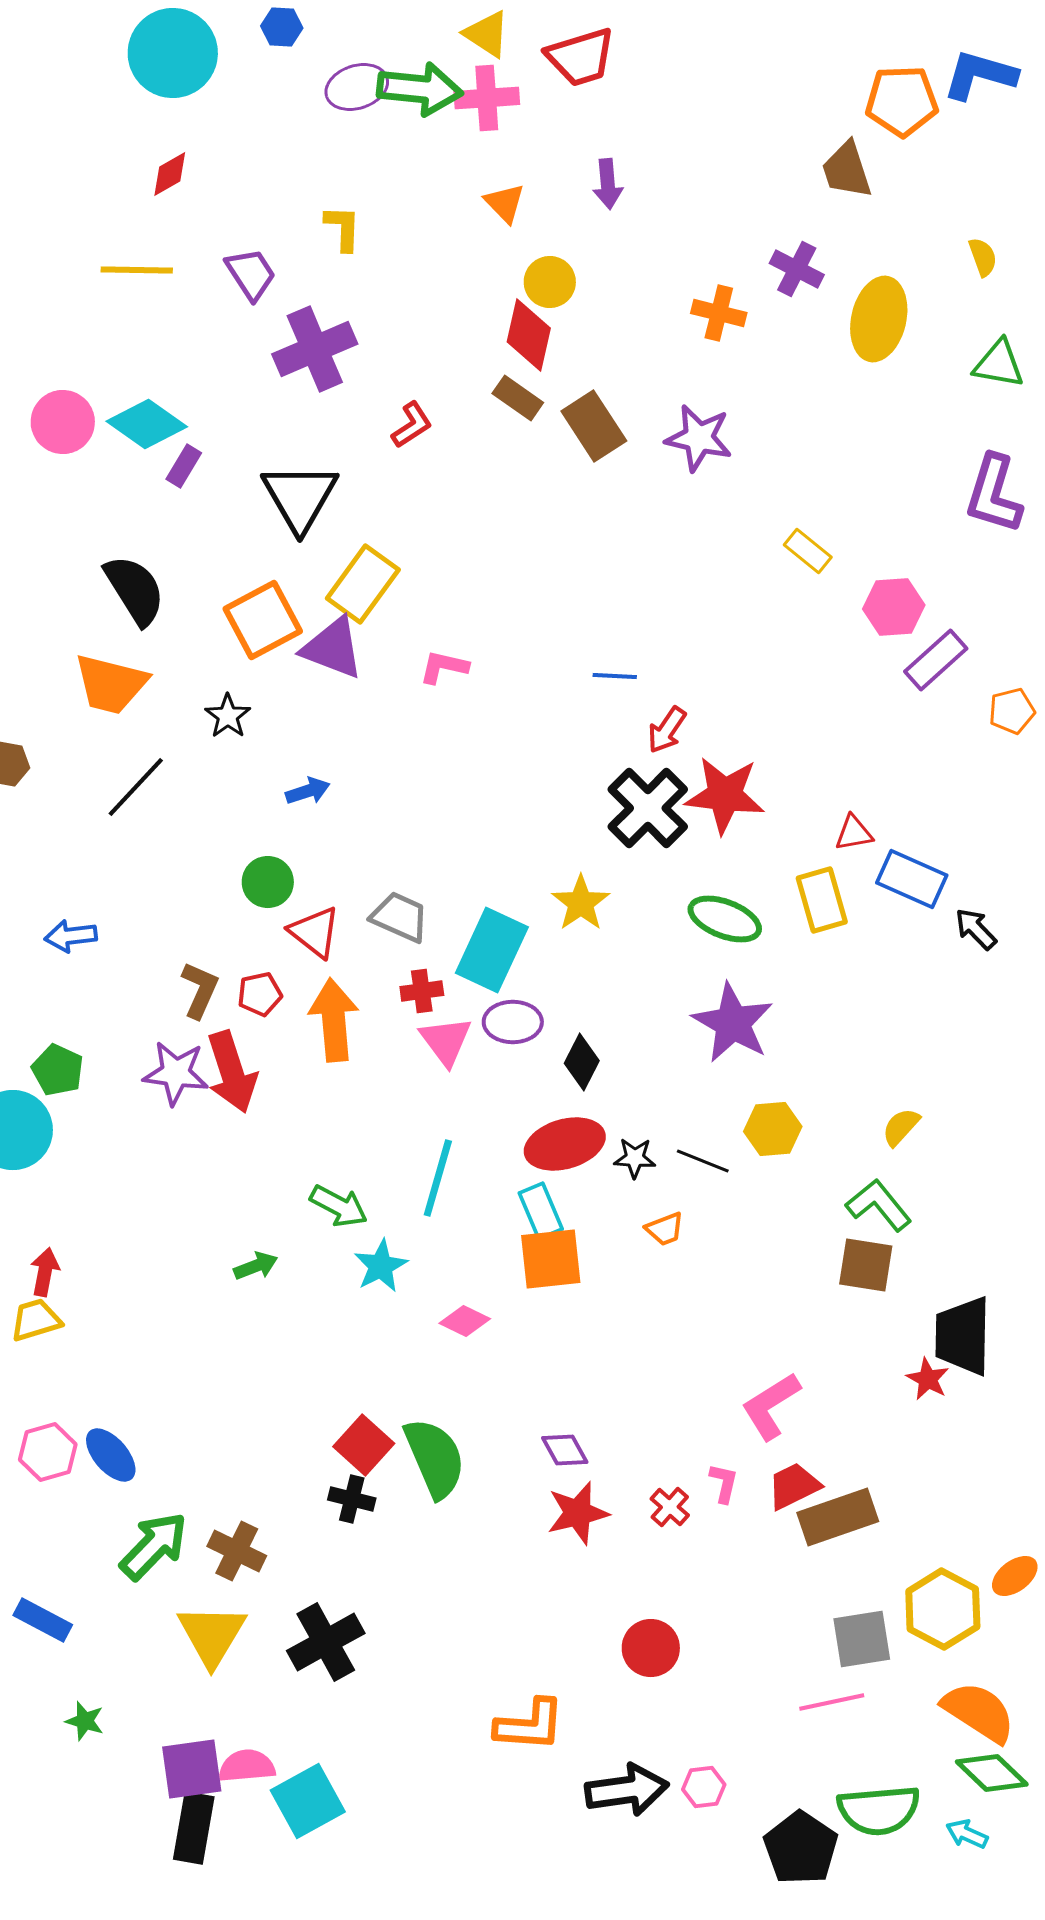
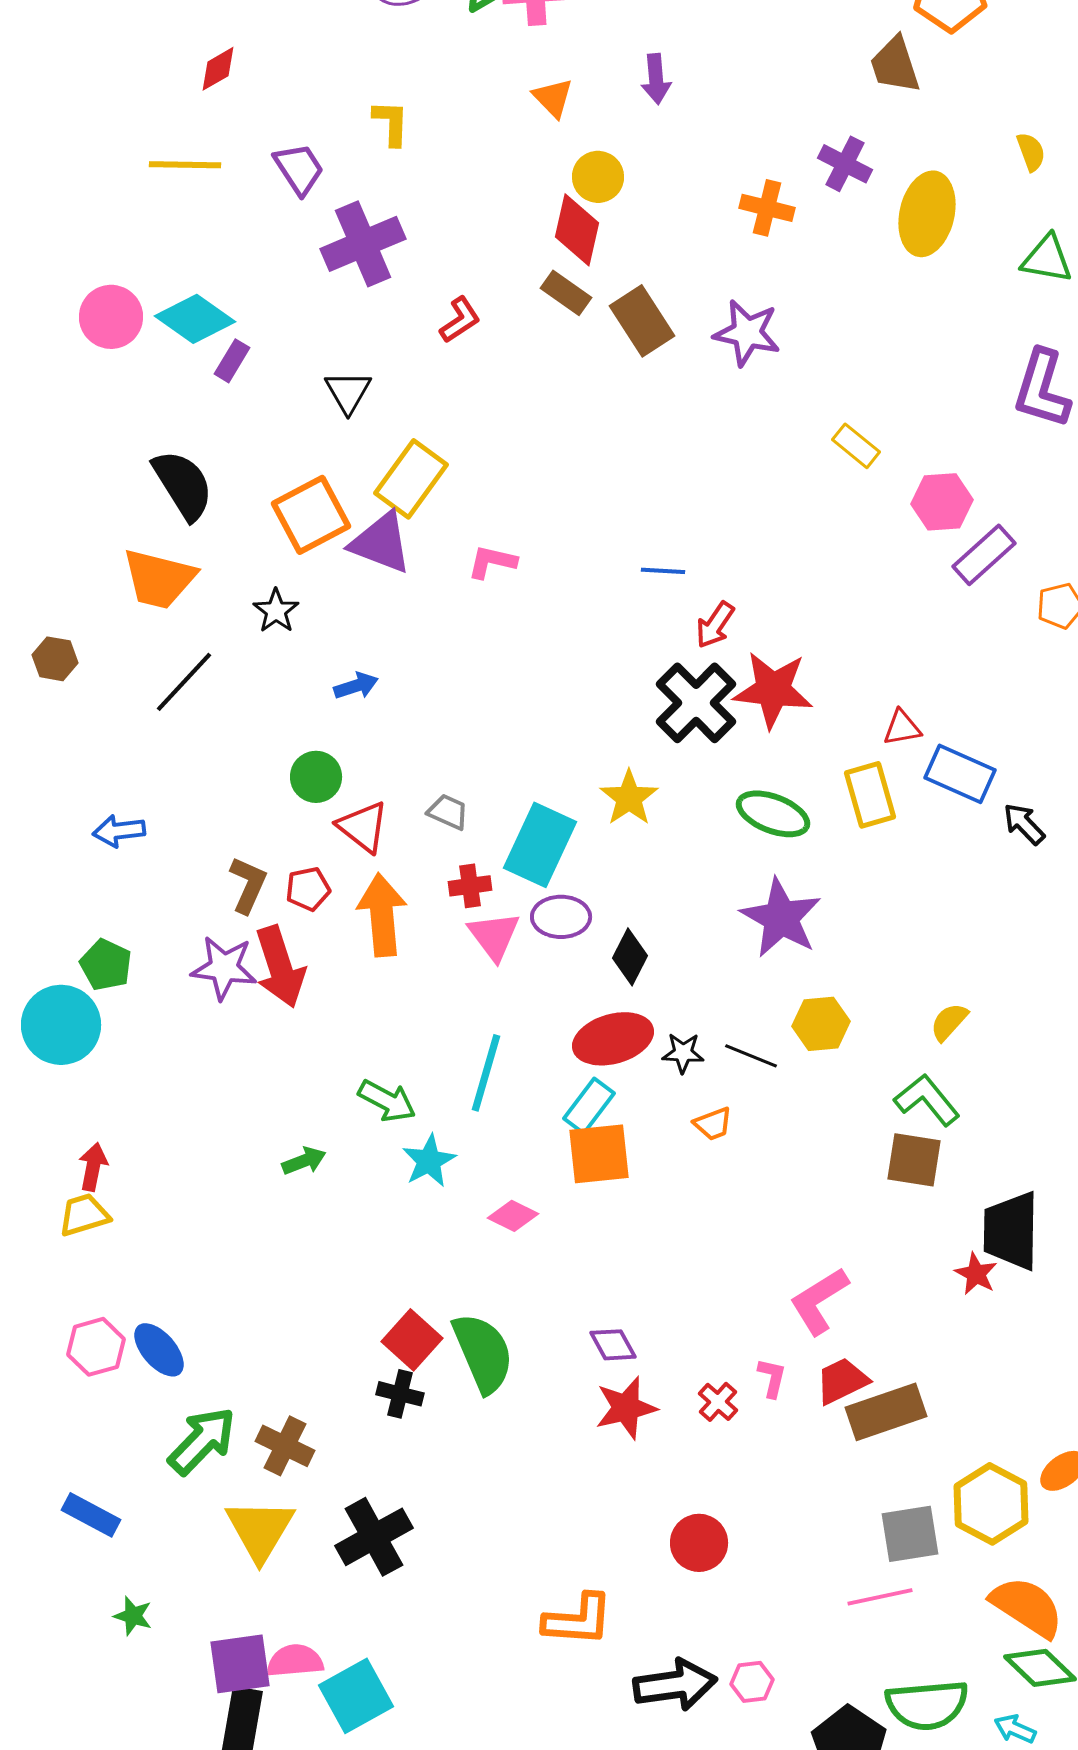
black triangle: (300, 497) -> (348, 392), size x0.6
gray trapezoid: (400, 917) -> (448, 812), size x0.7
cyan rectangle: (541, 1211) -> (589, 1106), turned 60

